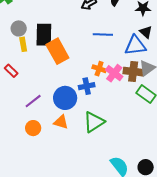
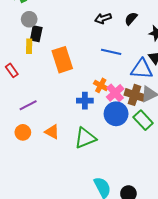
gray circle: (19, 28) -> (29, 19), moved
black rectangle: (44, 35) -> (36, 34), moved, size x0.7
blue circle: (65, 98) -> (116, 114), moved

